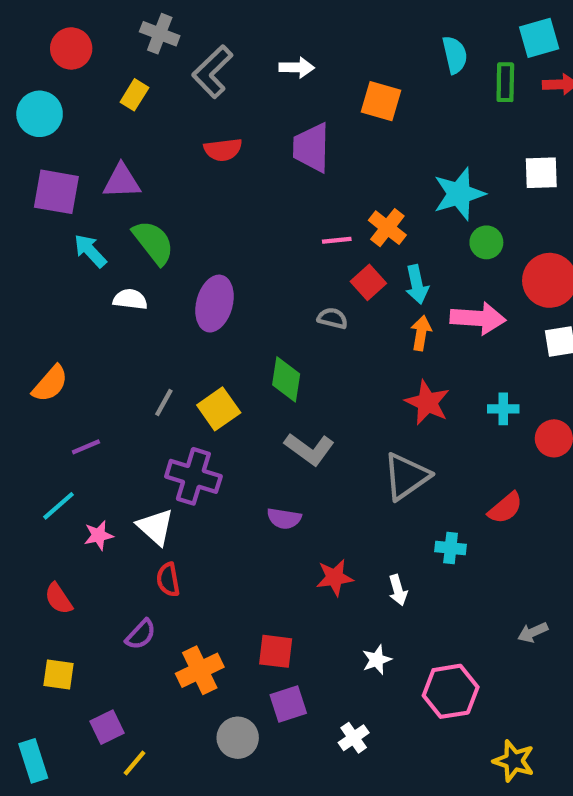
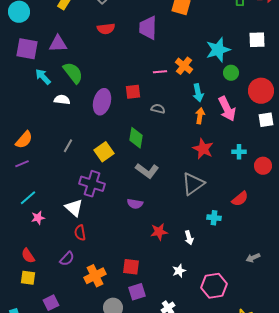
red square: (368, 282) -> (133, 92), moved, turned 35
pink arrow: (478, 318) -> (227, 109), turned 60
gray line: (164, 403) -> (68, 146), moved
purple line: (86, 447) -> (22, 164), moved
pink star: (99, 535) -> (38, 218), moved
red semicircle: (59, 599) -> (28, 256), moved

